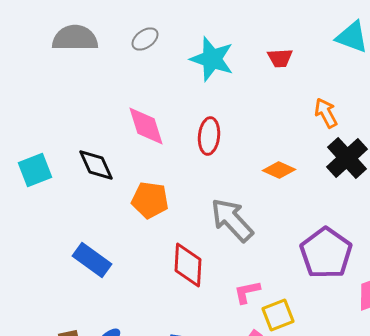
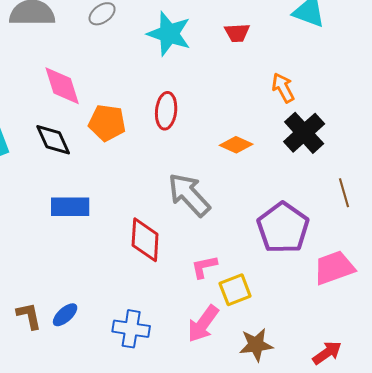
pink diamond: (146, 126) -> (62, 86), moved
orange pentagon: (150, 200) -> (107, 123), moved
blue rectangle: (92, 260) -> (70, 207), moved, turned -36

